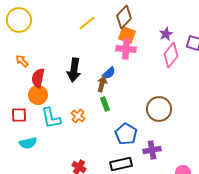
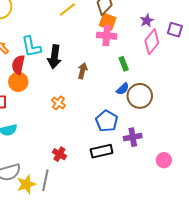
blue semicircle: (109, 73) -> (123, 89), moved
green rectangle: (105, 104) -> (124, 64), moved
cyan L-shape: (51, 118) -> (31, 47), moved

